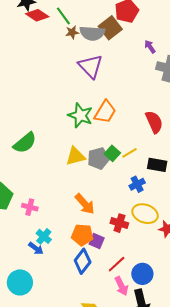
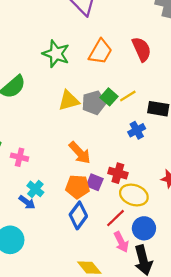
green star: (80, 115) -> (56, 54), moved
red semicircle: (154, 122) -> (142, 49), moved
yellow ellipse: (145, 214) -> (134, 195), moved
purple square: (97, 241) -> (95, 182), moved

